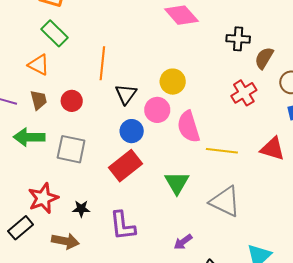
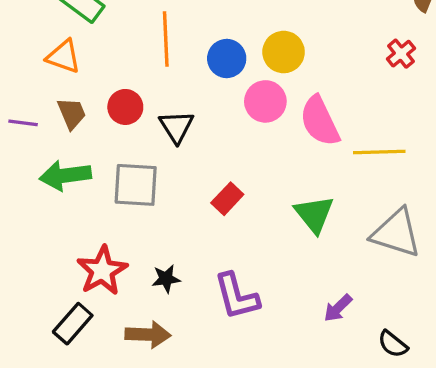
red cross: (244, 93) -> (401, 54), size x0.7
black triangle: (126, 94) -> (176, 127), moved
blue circle: (132, 131) -> (227, 58), moved
red rectangle: (126, 166) -> (227, 199), size x0.6

